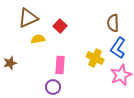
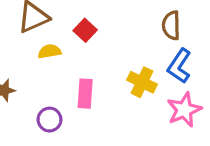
purple circle: (53, 87) -> (50, 120), moved

